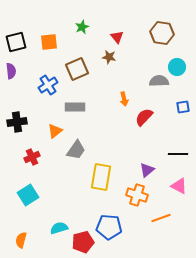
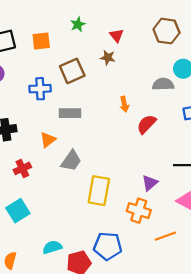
blue cross: (48, 85) -> (40, 89), turned 30

